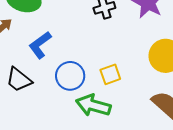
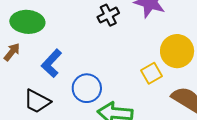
yellow square: (110, 74) -> (151, 73), moved

